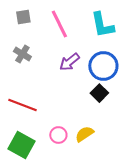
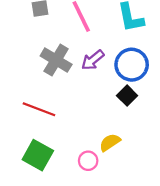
gray cross: (22, 54) -> (56, 60), moved, size x1.5
pink circle: (58, 135) -> (88, 161), moved

